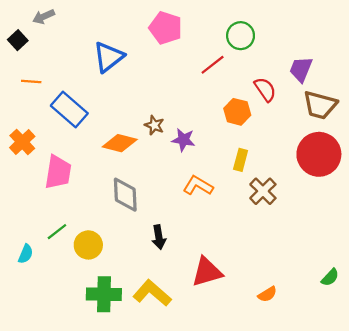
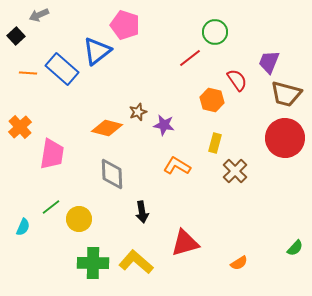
pink pentagon: (166, 28) -> (125, 25), moved
blue rectangle: (69, 110) -> (62, 69), moved
brown star: (154, 125) -> (138, 112), turned 30

